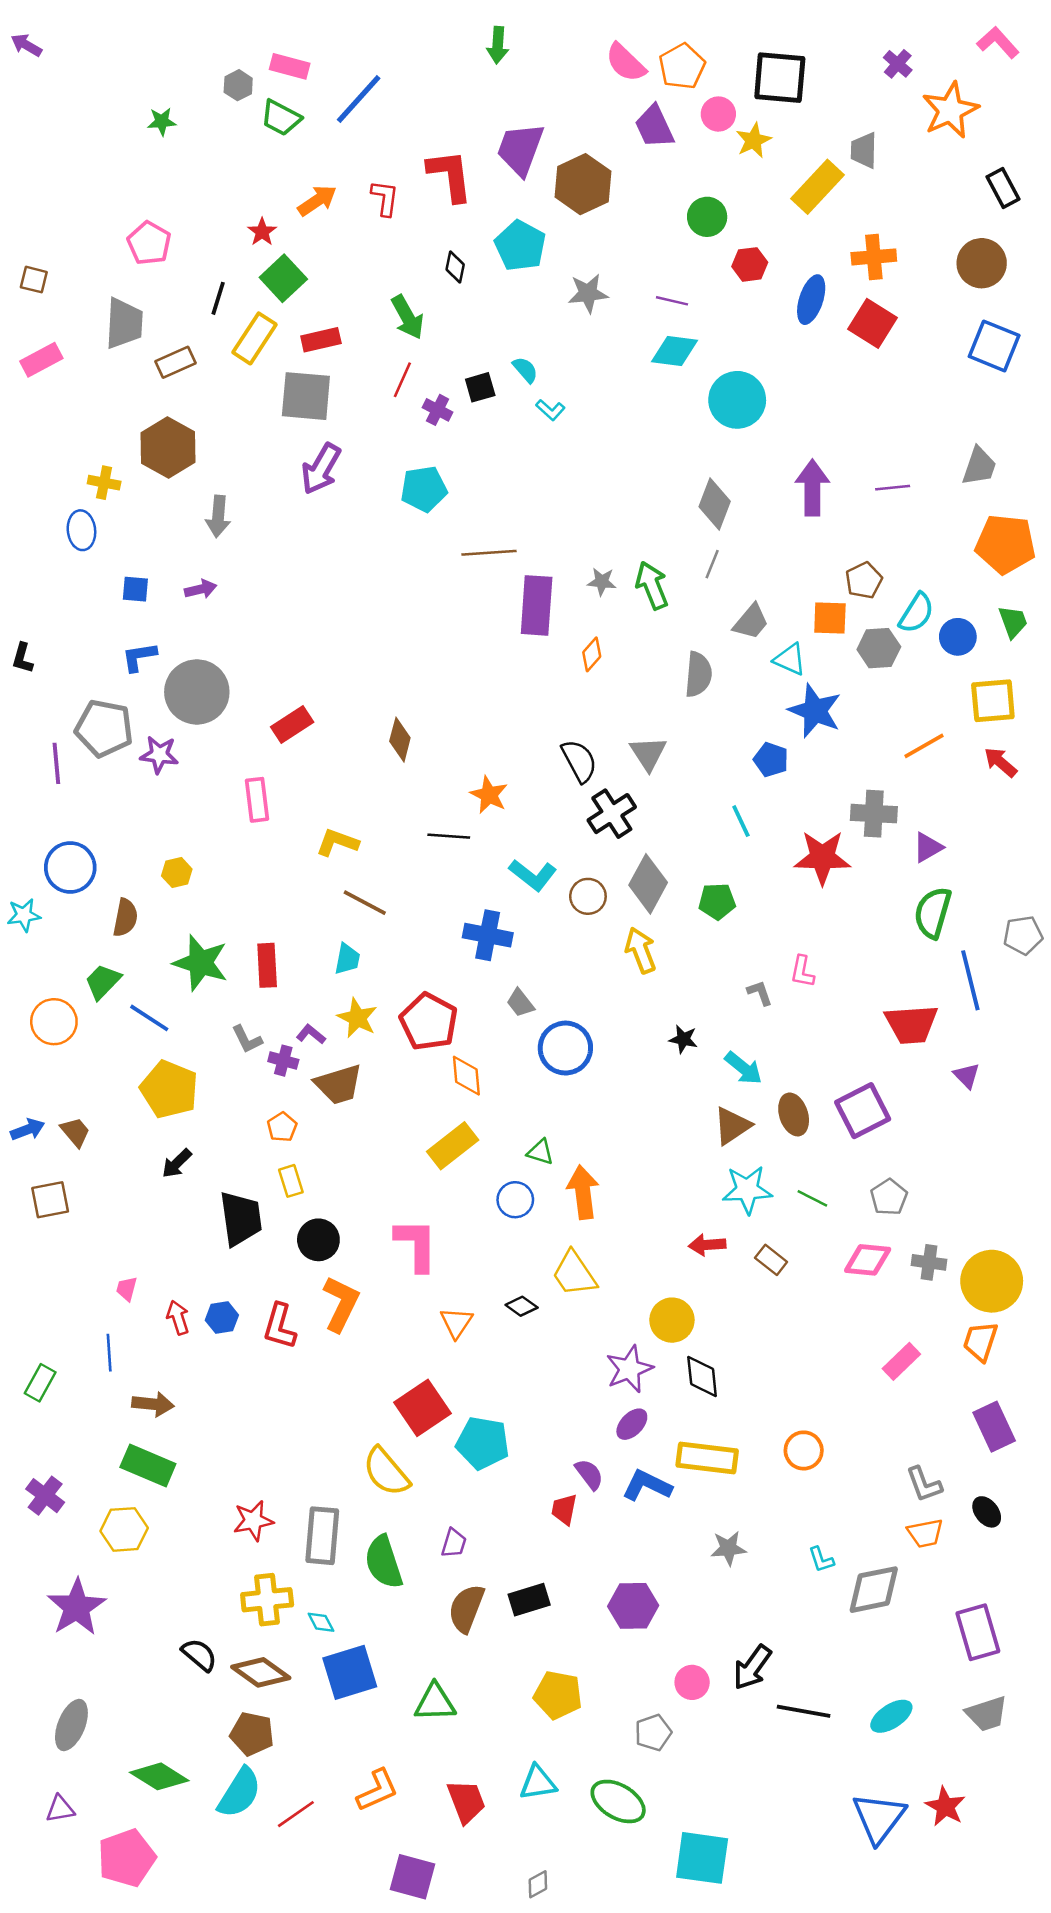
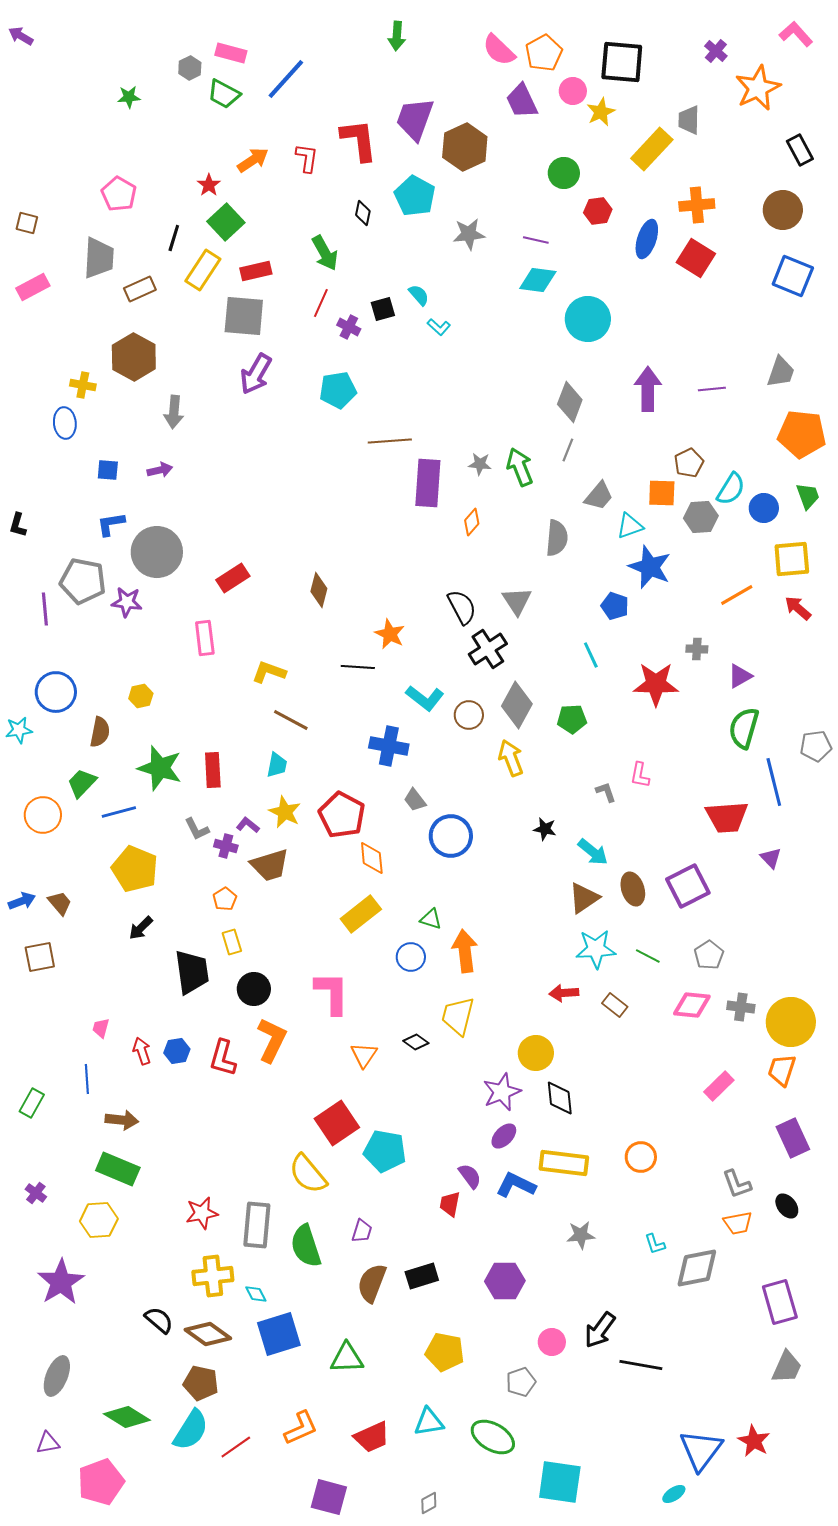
cyan triangle: (790, 659) -> (630, 526), turned -44
gray cross: (874, 814) -> (697, 649), size x0.6
blue line: (149, 1018) -> (119, 812), turned -48
yellow trapezoid: (574, 1274) -> (458, 1016), turned 48
purple cross: (45, 1496) -> (36, 1193), size x0.7
gray trapezoid: (987, 1714) -> (787, 1367), turned -48
cyan ellipse: (891, 1716) -> (674, 1494), moved, size x0.7
red trapezoid: (466, 1801) -> (372, 1437), turned 87

